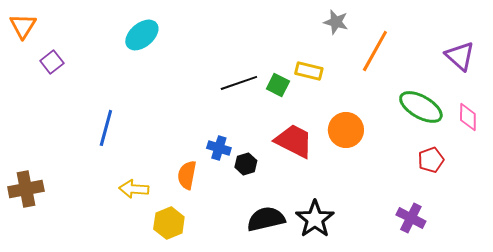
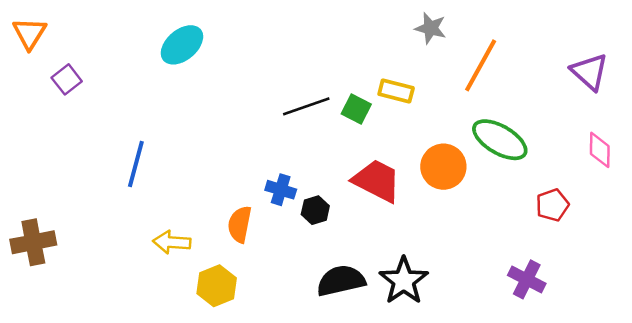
green ellipse: (421, 107) -> (500, 140), moved

